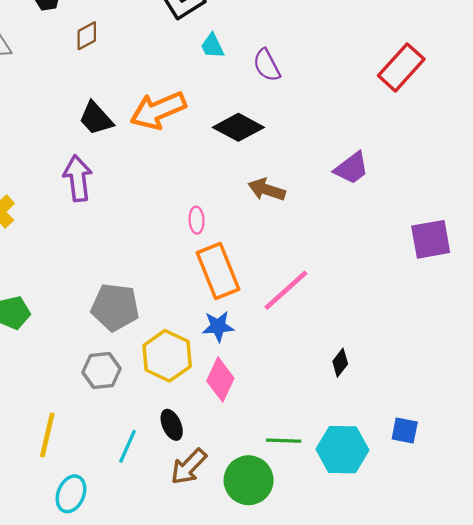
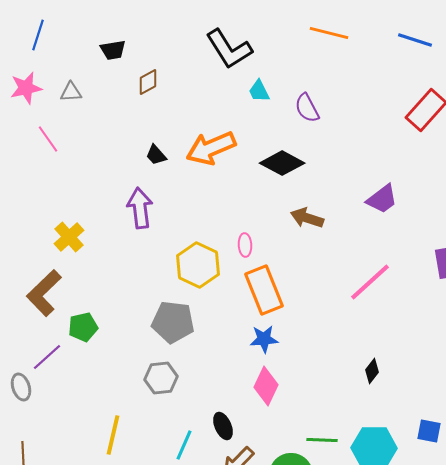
black trapezoid: (96, 118) -> (156, 155), size x0.7
pink line: (286, 290) -> (370, 282), moved
yellow hexagon: (167, 356) -> (198, 265), moved

